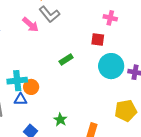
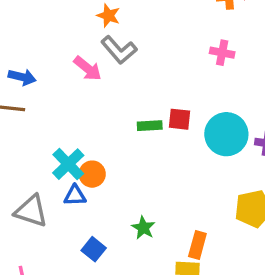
red square: (98, 39) -> (180, 119), moved
green rectangle: (66, 60) -> (150, 126), turned 32
cyan cross: (17, 81) -> (68, 164), turned -36

